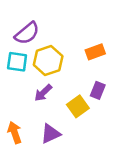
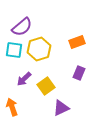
purple arrow: (43, 93) -> (24, 79), moved
yellow square: (78, 106) -> (46, 86), moved
purple triangle: (51, 134) -> (61, 108), moved

